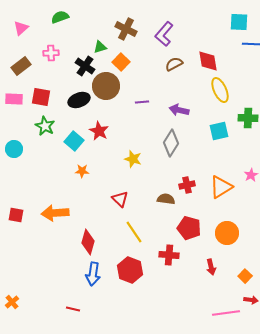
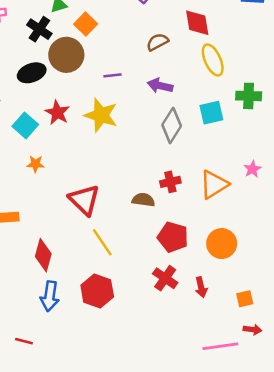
brown semicircle: (174, 64) -> (157, 42), moved
gray diamond: (171, 143) -> (172, 125), moved
yellow star: (133, 159) -> (101, 115), moved, size x1.5
red triangle: (120, 199) -> (84, 200), size x1.5
red cross: (169, 255) -> (165, 278), moved, turned 30
orange square: (245, 276) -> (245, 299), turned 32

